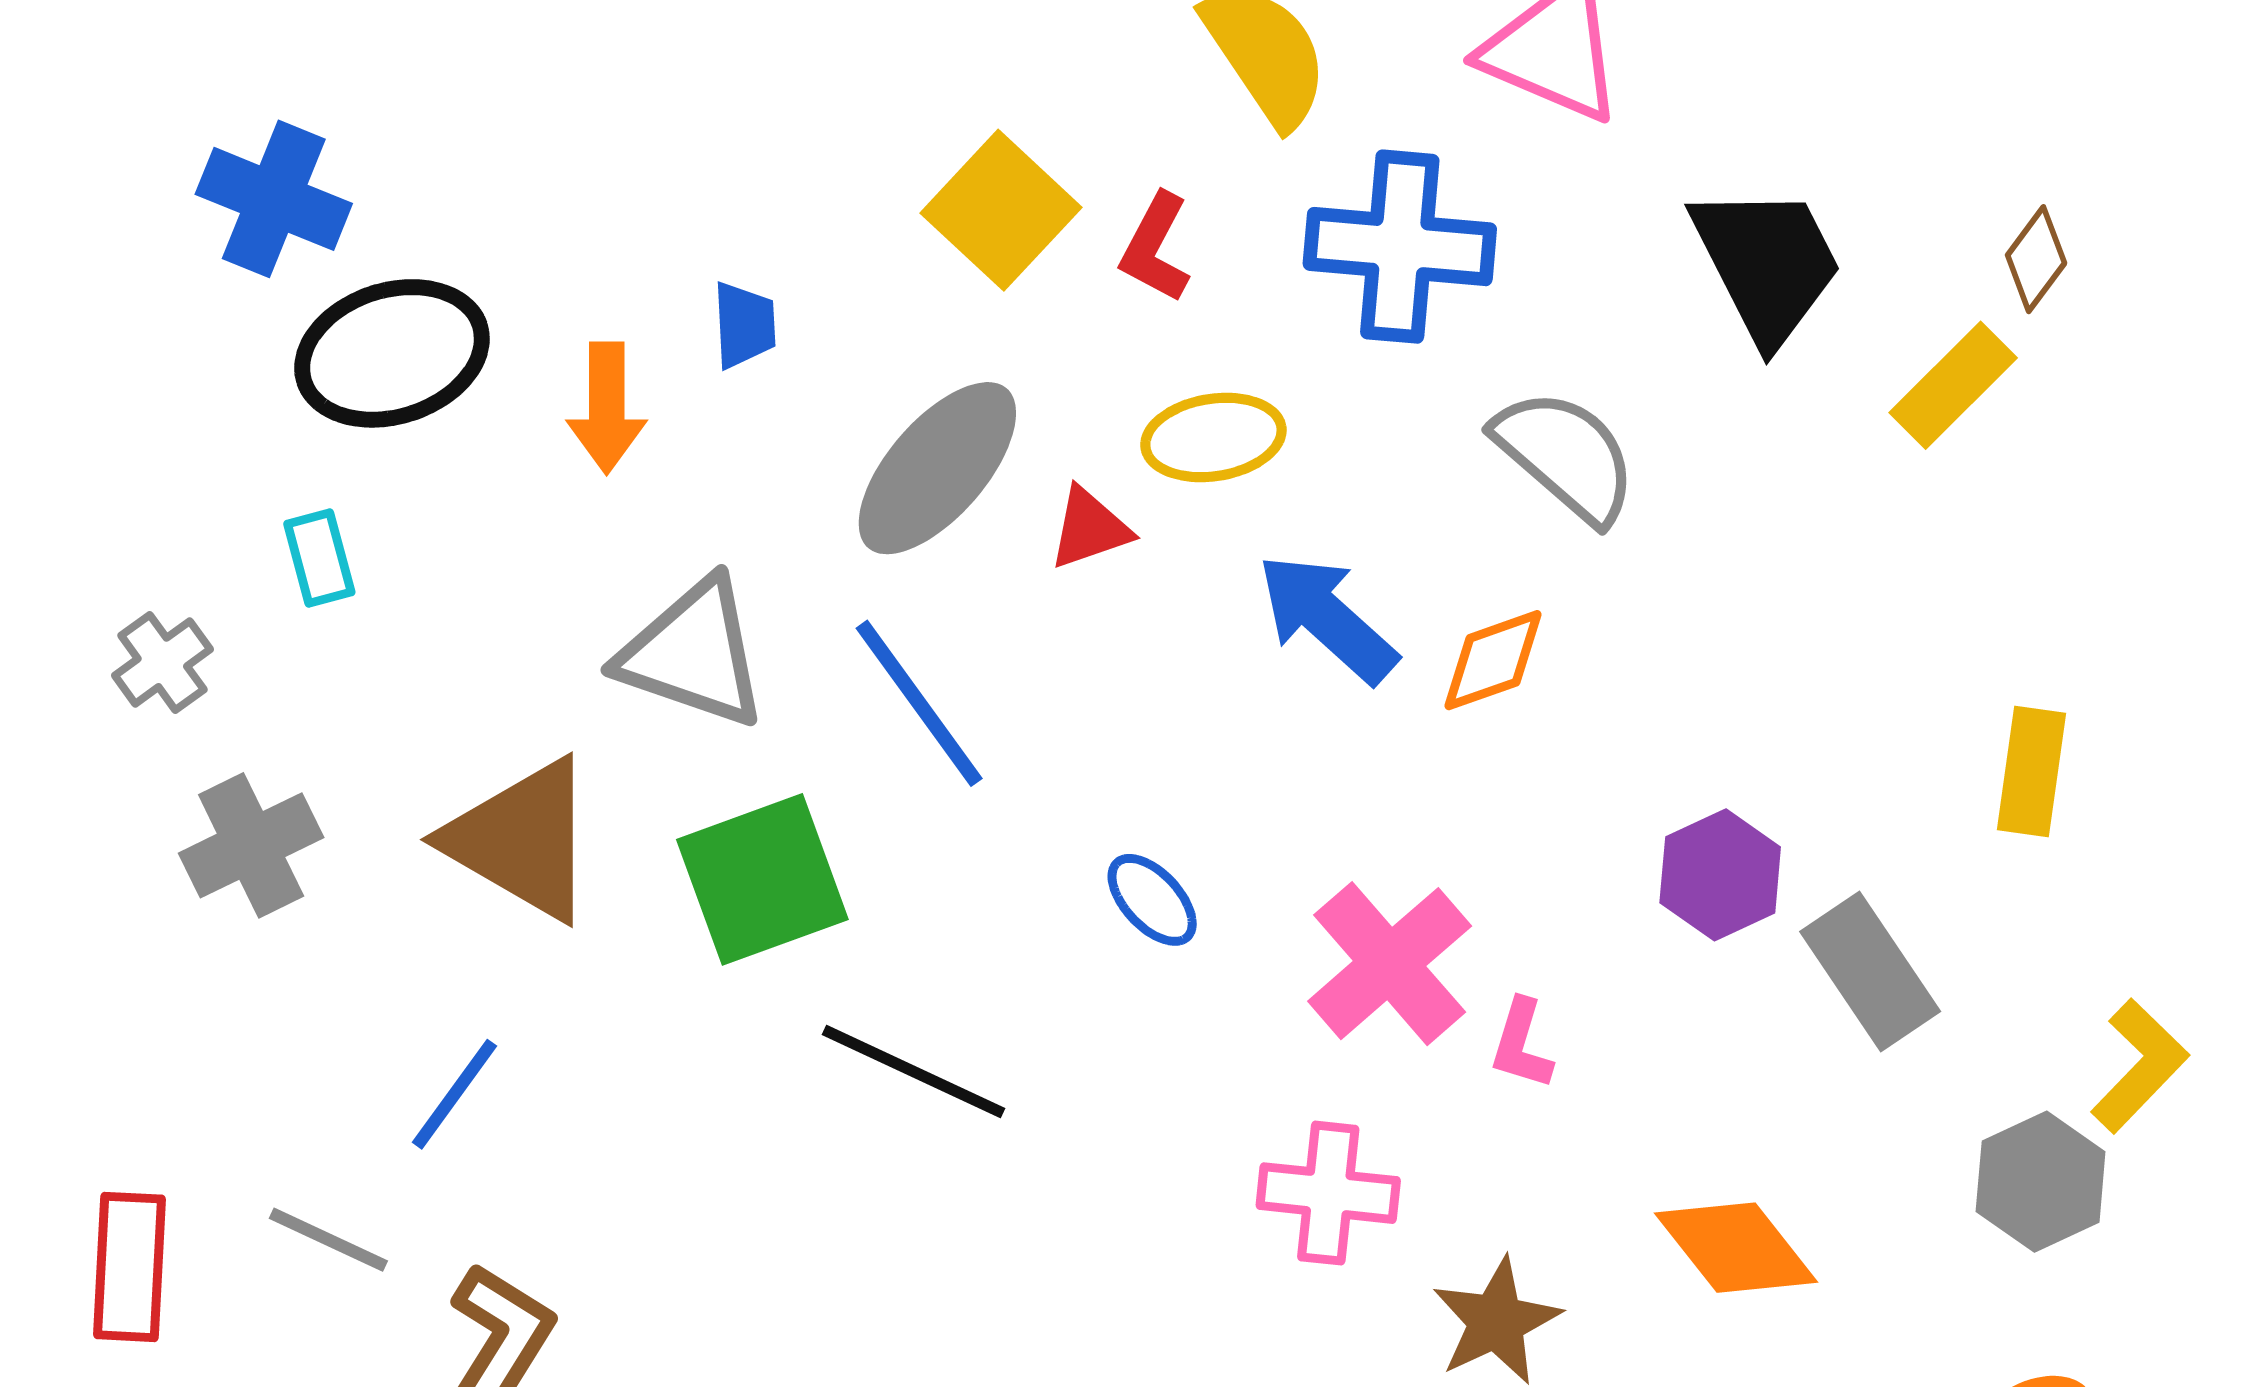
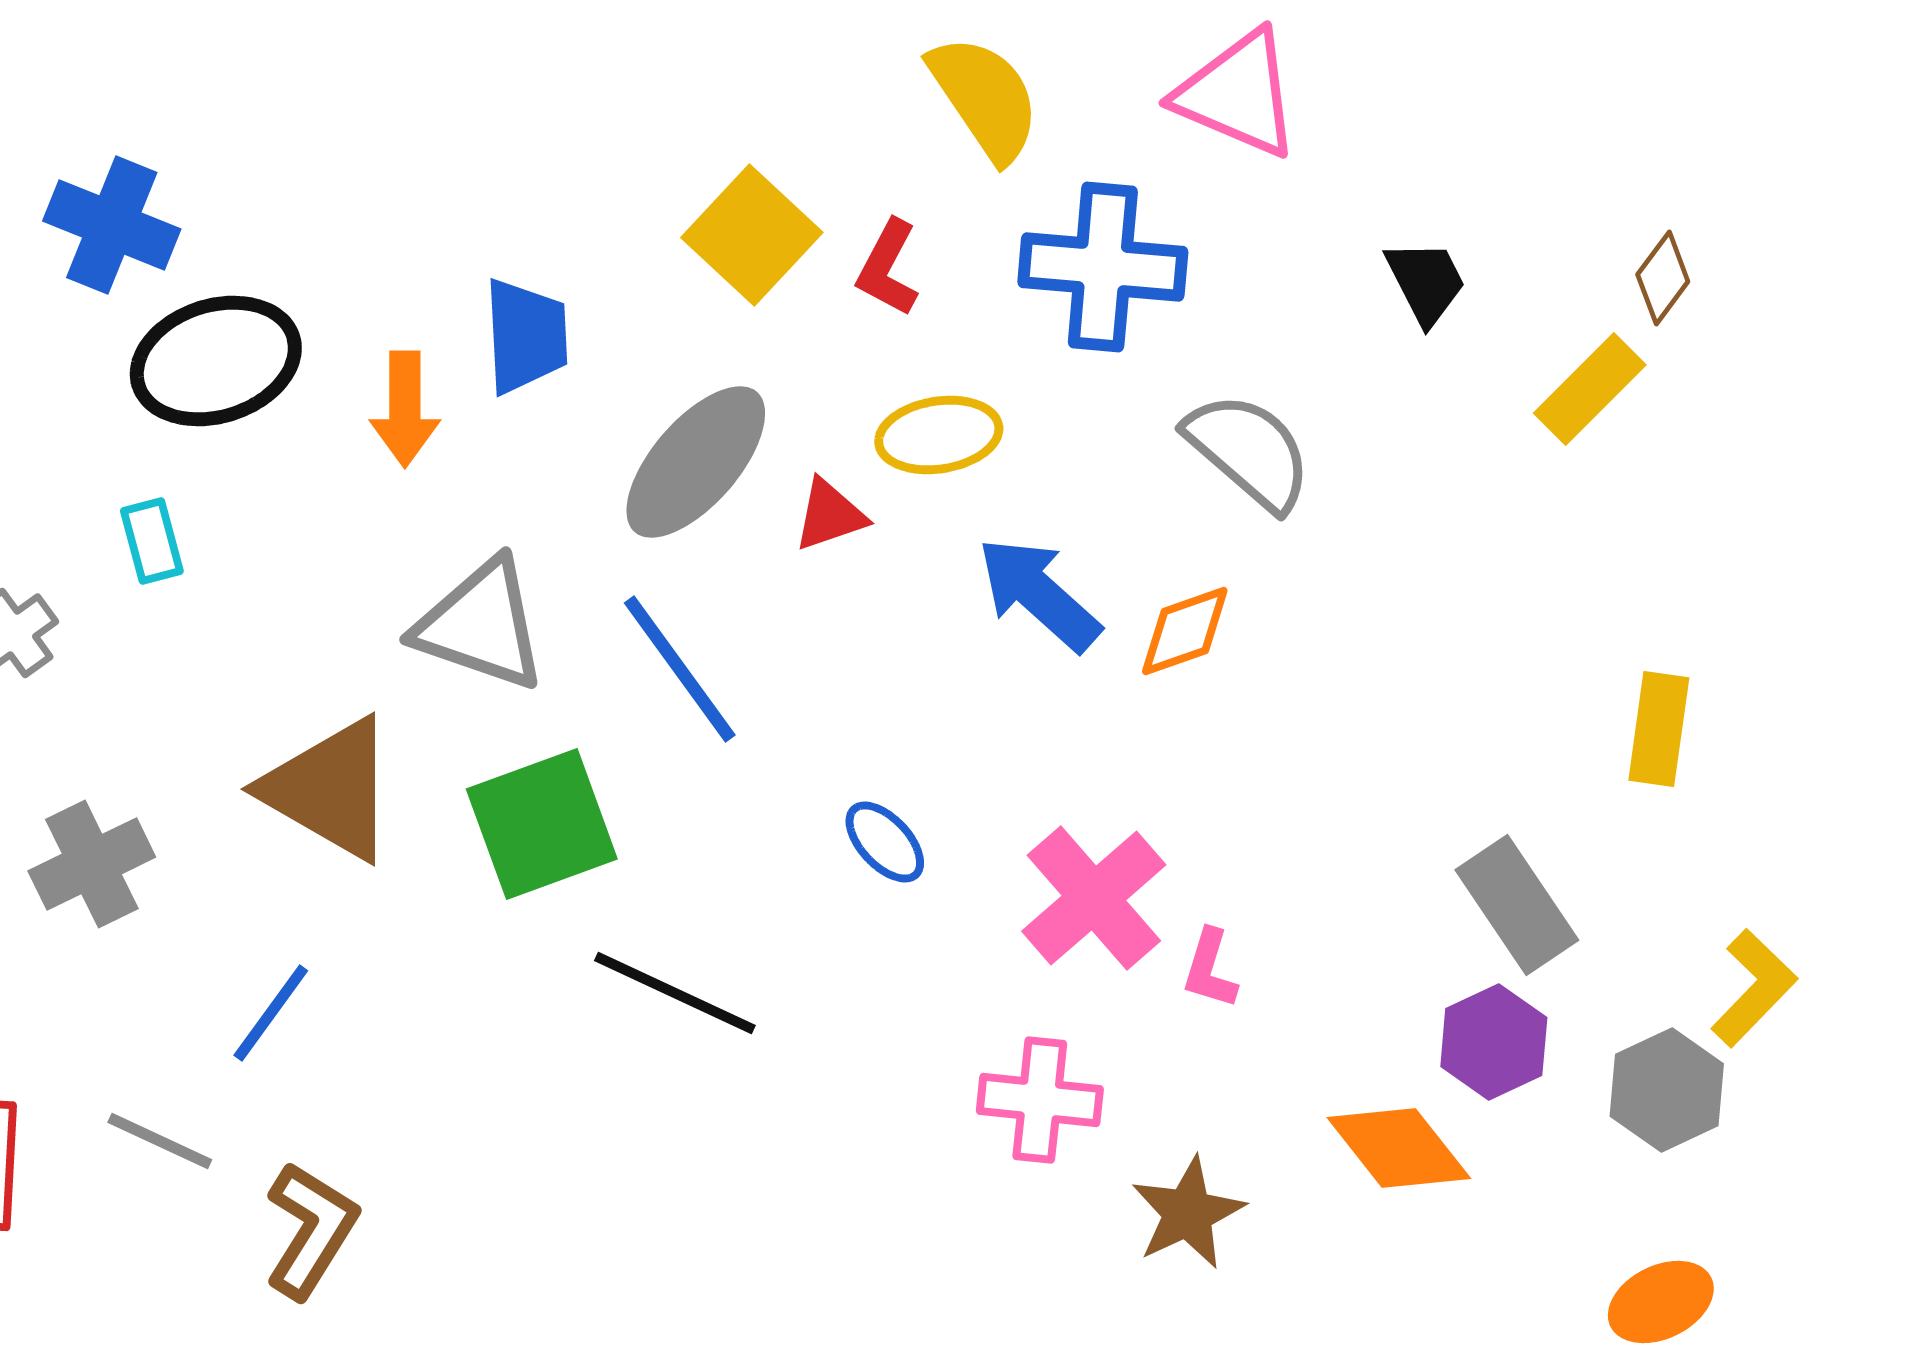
black trapezoid: (1767, 264) -> (1426, 282), size x0.6
blue trapezoid: (744, 325) -> (526, 336), size x1.5
gray cross: (251, 845) -> (92, 864), moved
purple hexagon: (1720, 875) -> (1494, 1042), moved

